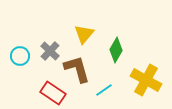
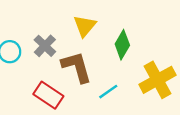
yellow cross: (146, 80) -> (158, 80), turned 32

